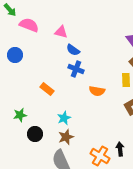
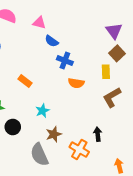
blue cross: (76, 69) -> (65, 61), moved
brown star: (66, 137) -> (54, 134), moved
black arrow: (120, 149) -> (98, 134), moved

